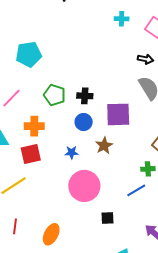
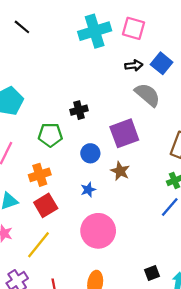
cyan cross: (122, 19) -> (95, 31), size x2.0
black cross: (85, 96) -> (79, 110), moved
pink circle: (84, 186) -> (98, 231), moved
black square: (108, 218) -> (152, 273), moved

